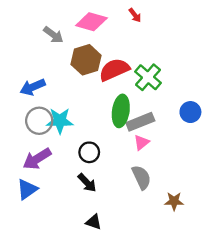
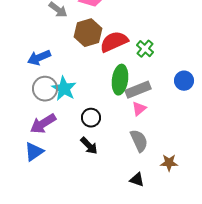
green cross: (148, 77) -> (145, 49), size x0.7
cyan star: (60, 121) -> (64, 89), turned 30
black triangle: (94, 222) -> (137, 180), moved

